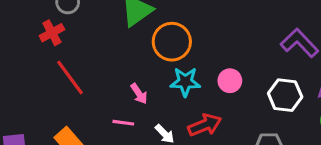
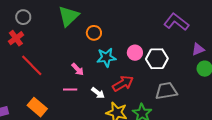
orange circle: (172, 42) -> (94, 33), size x0.6
white hexagon: (285, 95) -> (157, 59), moved

